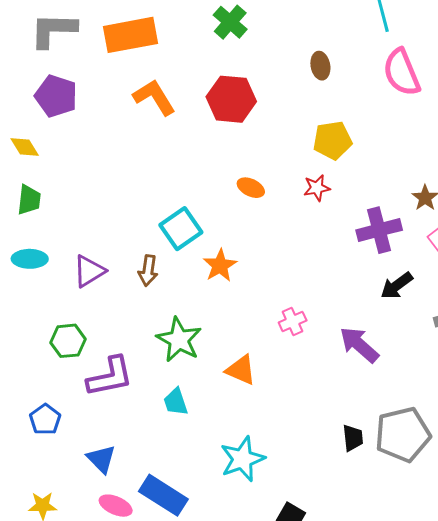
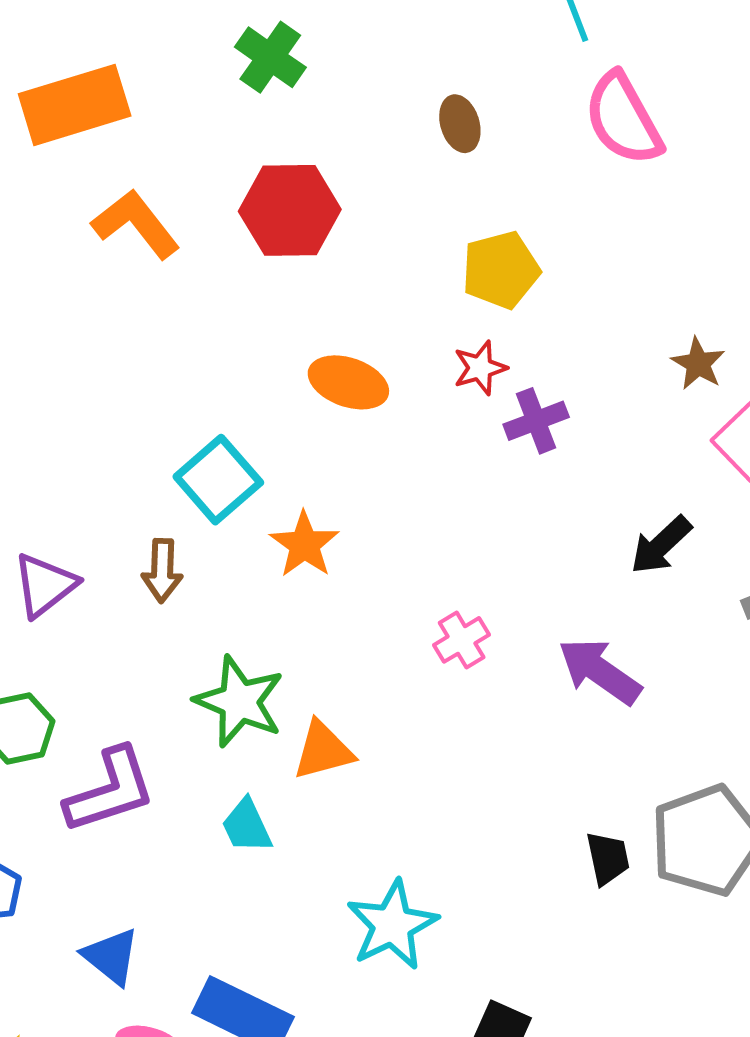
orange ellipse: (251, 188) -> (348, 382), size x1.4
purple cross: (379, 230) -> (536, 421), moved, size x0.7
orange triangle: (241, 370) -> (323, 750), moved, turned -32

